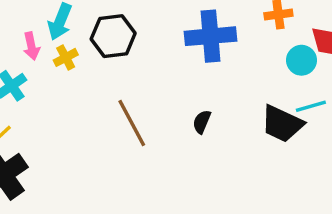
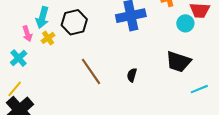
cyan line: (311, 106) -> (199, 89), moved
black semicircle: (202, 122) -> (132, 75), moved

